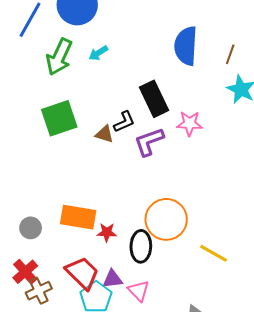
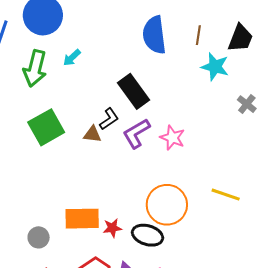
pink star: (190, 123) -> (172, 138), moved, turned 30
black ellipse: (141, 246) -> (148, 235), turned -64
yellow line: (214, 253) -> (226, 195), moved

